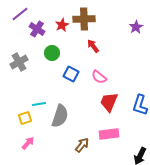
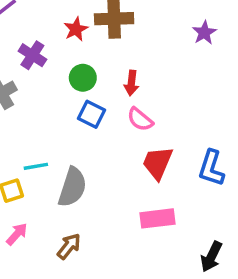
purple cross: (37, 29) -> (32, 55), moved
red arrow: (93, 46) -> (131, 83), moved, turned -136
green circle: (52, 53) -> (83, 78), moved
brown arrow: (82, 145) -> (69, 246), moved

